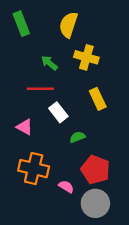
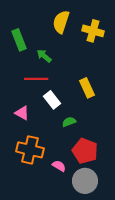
green rectangle: (21, 24) -> (19, 40), moved
yellow cross: (86, 57) -> (93, 31), moved

